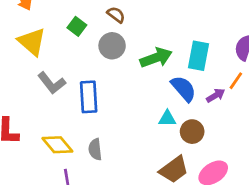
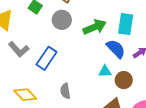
blue rectangle: (89, 97) -> (46, 58), turned 40
gray semicircle: (95, 149) -> (65, 91), moved

